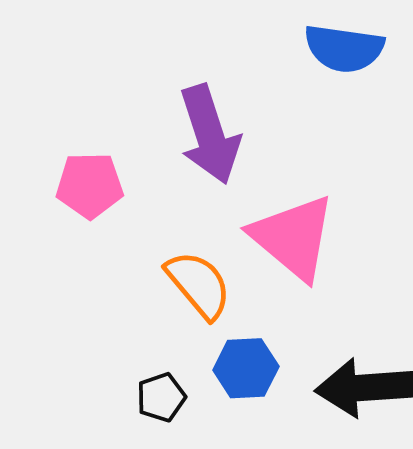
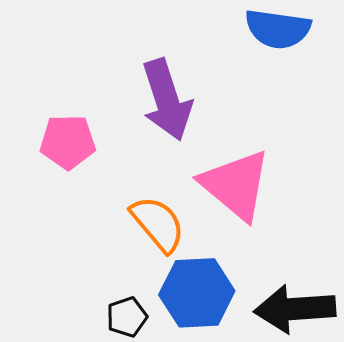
blue hexagon: (246, 368) -> (197, 293), size x1.4

